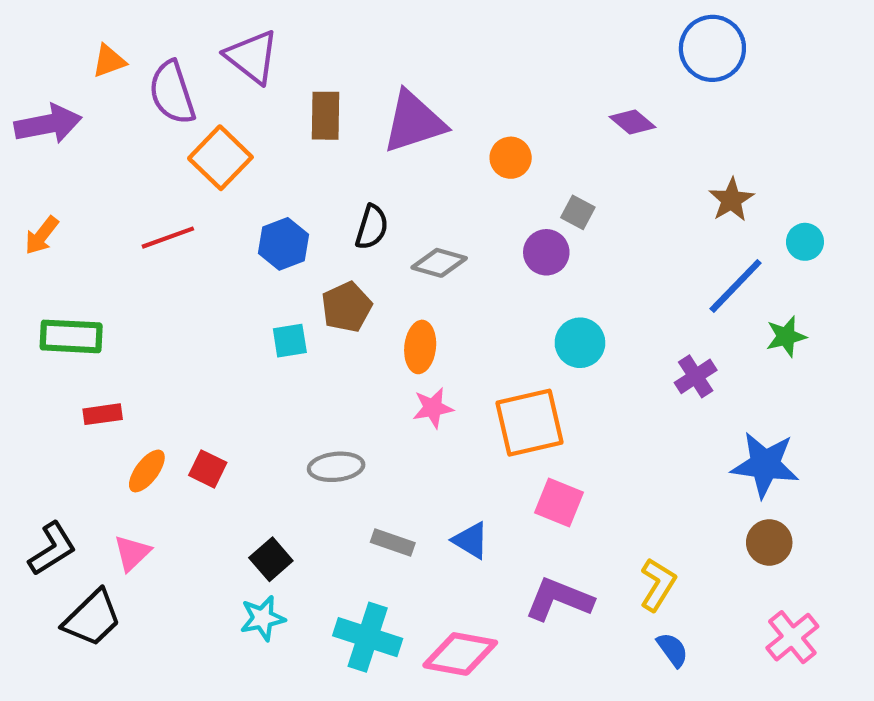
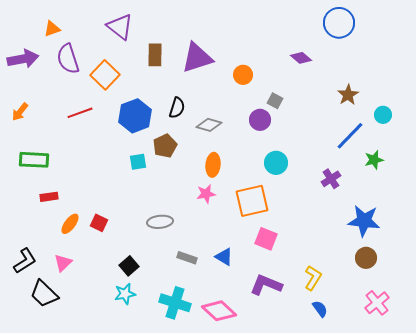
purple semicircle: (172, 93) -> (68, 59), moved
blue hexagon: (284, 244) -> (135, 116), size x1.4
orange ellipse: (420, 347) -> (213, 165), moved
black trapezoid: (92, 618) -> (44, 294), turned 88
pink diamond: (460, 654) -> (219, 311), turned 32

